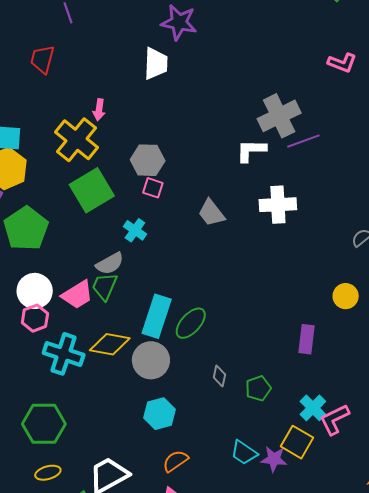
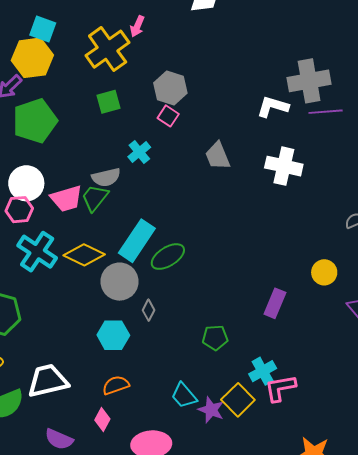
green square: (92, 190) -> (109, 102), size x0.6
gray diamond: (219, 376) -> (148, 310), moved

